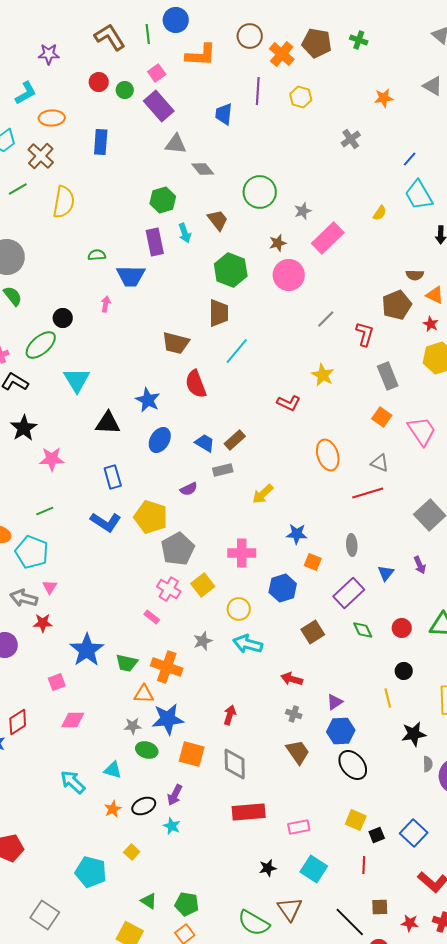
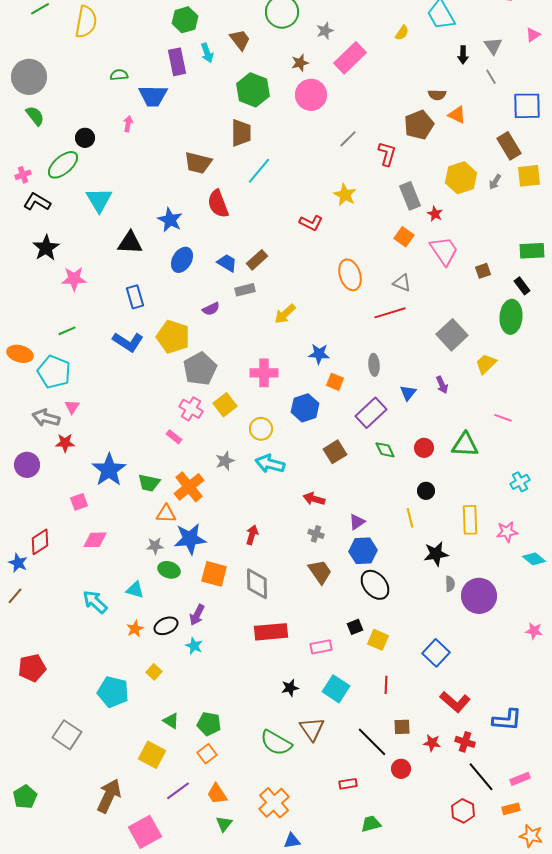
red star: (431, 324) -> (435, 214), moved
orange cross: (167, 667) -> (189, 487), turned 32
black square: (377, 835) -> (355, 627), moved

